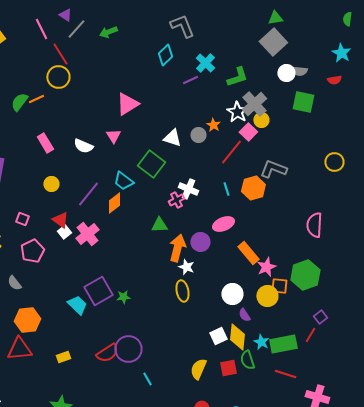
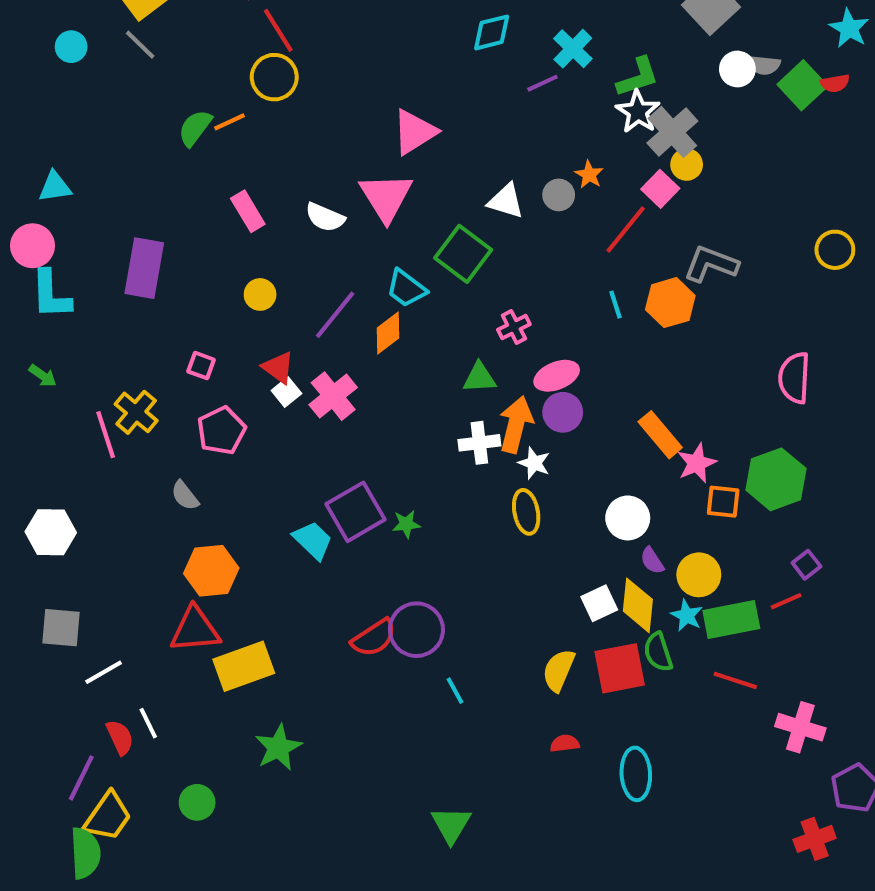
cyan diamond: (165, 55) -> (492, 32), turned 30
green square: (303, 102) -> (802, 85), moved, turned 35
white star: (237, 112) -> (638, 112), moved
pink triangle: (113, 136) -> (386, 197), size x1.8
white cross: (188, 189) -> (479, 443), moved, turned -30
pink ellipse: (223, 224) -> (557, 376), moved
yellow circle: (267, 296) -> (699, 575), moved
red line: (310, 335) -> (786, 601), turned 35
yellow rectangle: (63, 357) -> (244, 666), moved, size x2.0
red square: (228, 368) -> (620, 668), size x1.5

